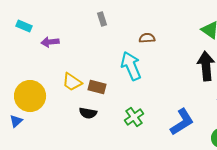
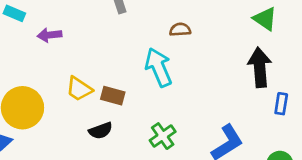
black semicircle: (88, 113) -> (101, 131), turned -30

